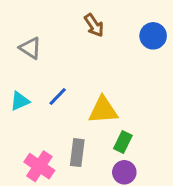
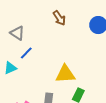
blue line: (58, 96) -> (26, 53), moved

